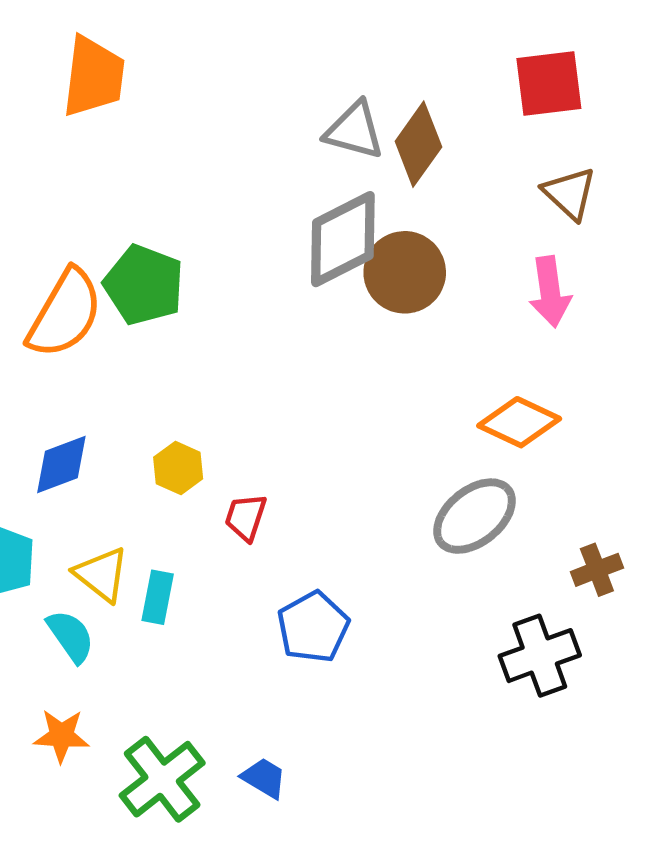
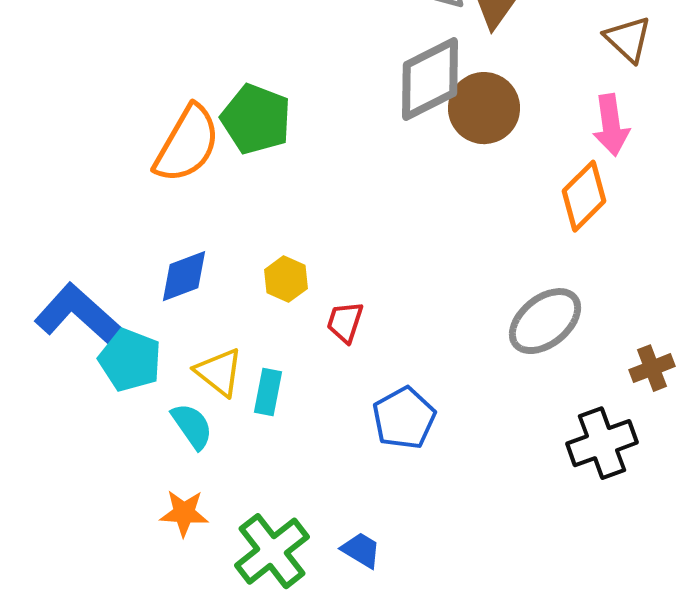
orange diamond: (519, 422) -> (584, 196), moved, turned -70

